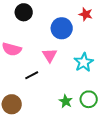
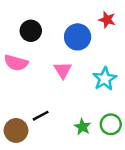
black circle: (24, 12) -> (31, 31), moved
black line: (32, 75) -> (41, 116), moved

